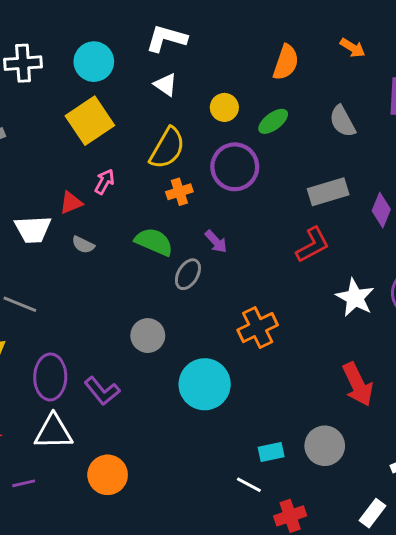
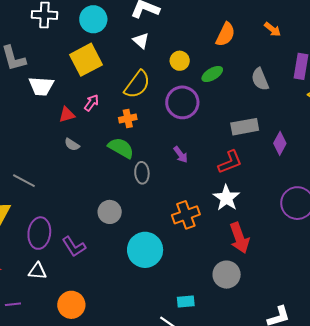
orange cross: (179, 192) -> (128, 119), moved
white trapezoid: (33, 229) -> (41, 86), moved
purple arrow: (216, 242) -> (181, 155), moved
gray ellipse: (188, 274) -> (142, 173), turned -40
white star: (355, 298) -> (226, 198), moved
red arrow: (358, 384) -> (239, 238), moved
white triangle: (54, 432) -> (37, 271), size x0.7
gray circle: (325, 446) -> (227, 275), moved

